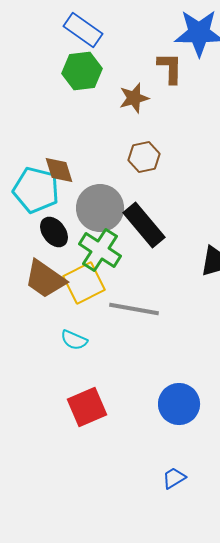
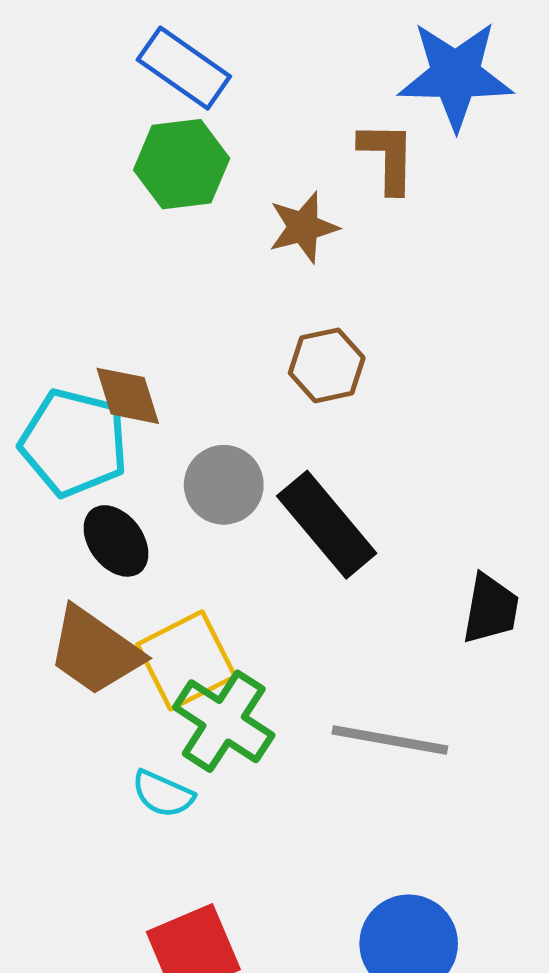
gray circle: (100, 208) -> (224, 485), size x0.7
green cross: (100, 250) -> (224, 721), moved
gray line: (134, 309) -> (390, 740), moved

